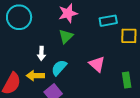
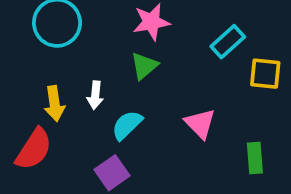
cyan rectangle: (108, 21) -> (228, 42), turned -36
yellow arrow: (35, 76) -> (54, 104), moved, turned -102

